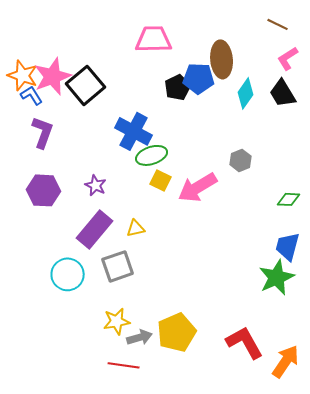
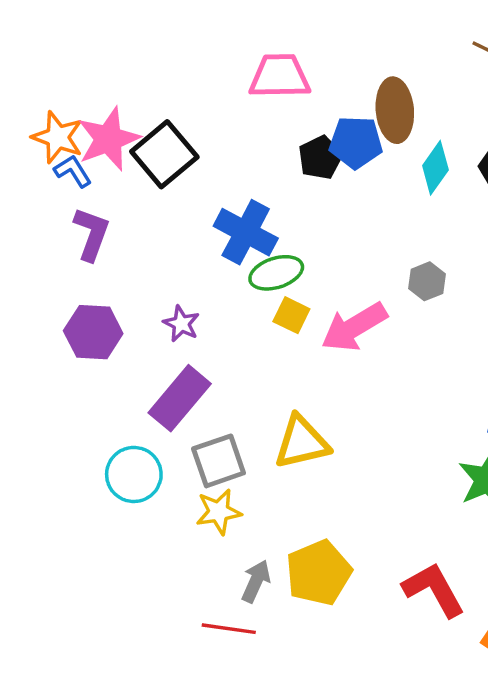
yellow triangle: (136, 228) -> (302, 442), moved, size x1.8
yellow star: (117, 321) -> (219, 512), moved
gray arrow: (140, 337) -> (256, 581), turned -50

